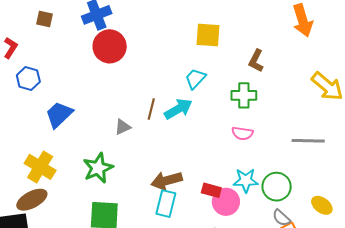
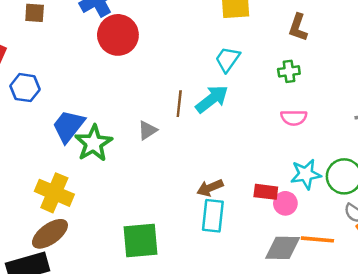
green cross: (244, 95) -> (289, 71), size x0.7
green star: (98, 168) -> (93, 143), moved
brown arrow: (167, 181) -> (210, 188), size x0.7
pink circle: (226, 202) -> (285, 203), size x0.7

